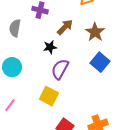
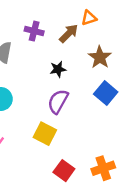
brown arrow: (65, 27) -> (69, 33), moved
black star: (50, 47) -> (58, 69), moved

